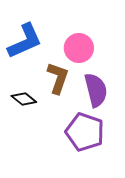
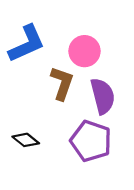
black diamond: (24, 99) -> (26, 140), moved

